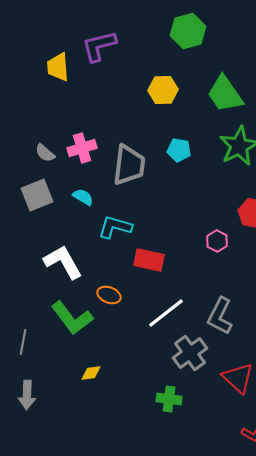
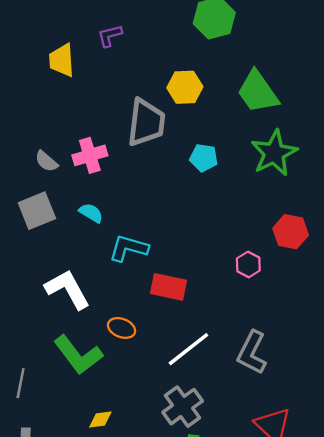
purple L-shape: (99, 46) -> (110, 36), size x0.6
gray trapezoid: (129, 165) -> (146, 123), moved
gray cross: (190, 353) -> (183, 407), moved

